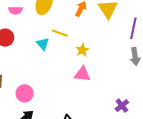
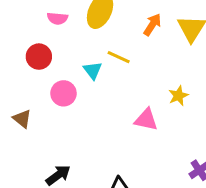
yellow star: (82, 50) -> (178, 96), moved
pink circle: (25, 93) -> (64, 93), moved

